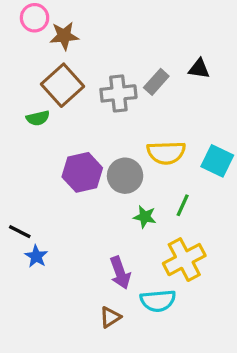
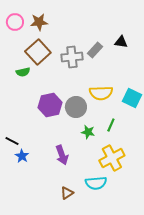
pink circle: (35, 18) -> (15, 22), moved
purple arrow: (120, 273) -> (62, 155), moved

